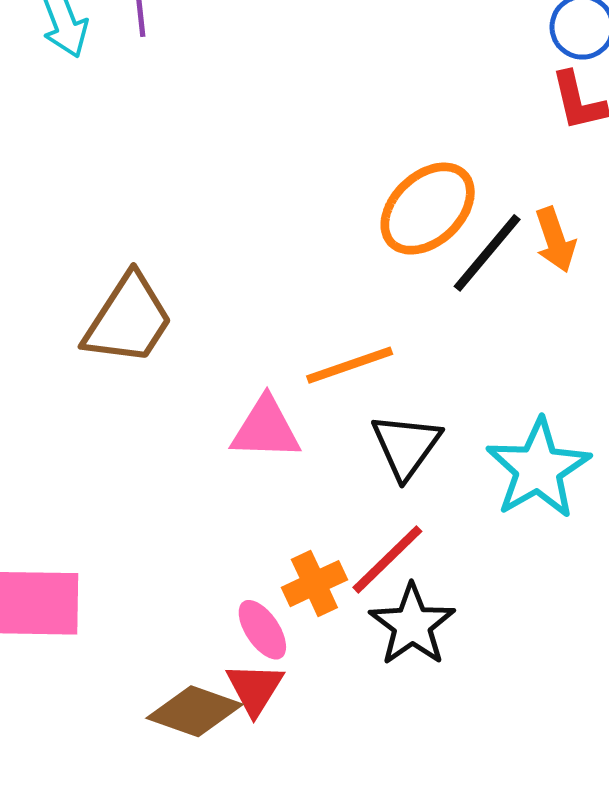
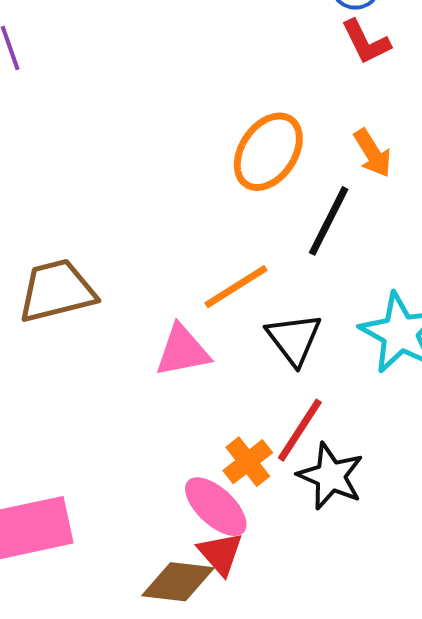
black line: (487, 253) -> (329, 221), moved
brown trapezoid: (128, 320) -> (57, 291), turned -124
pink ellipse: (262, 630) -> (216, 507), size x1.4

